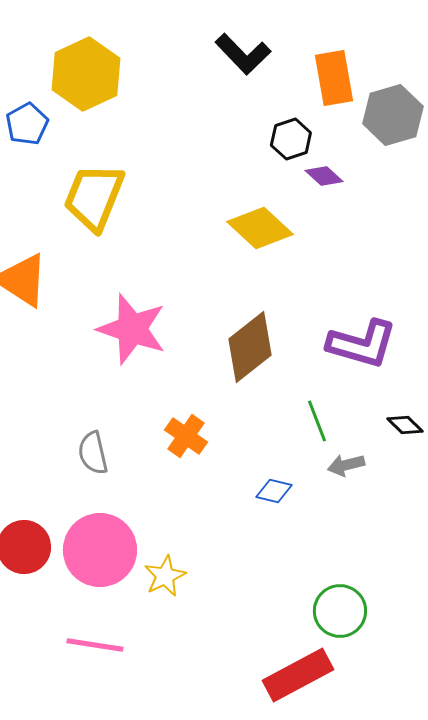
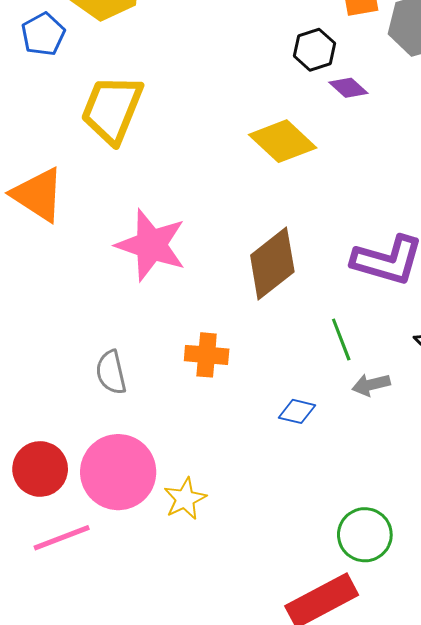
orange cross: (186, 436) -> (207, 355), turned -30
pink line: (95, 645) -> (62, 538), moved, turned -30

